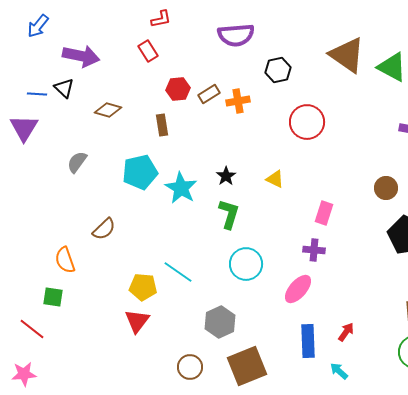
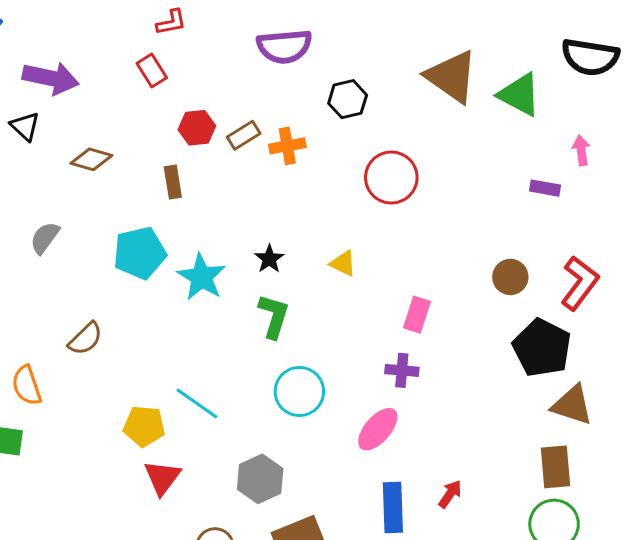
red triangle: (137, 321) -> (162, 477), moved

